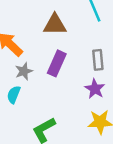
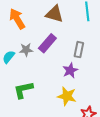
gray star: (24, 71) -> (26, 50), moved

